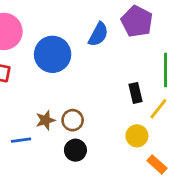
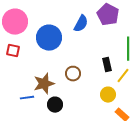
brown star: (45, 120) -> (44, 84), size x1.5
brown circle: (73, 120) -> (73, 74), moved
black circle: (75, 150) -> (55, 105), moved

